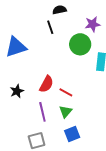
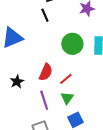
green circle: (80, 44) -> (72, 44), moved
red line: (66, 92) -> (66, 79), turned -64

